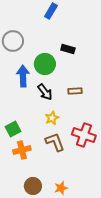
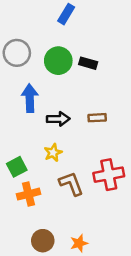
green circle: (45, 64) -> (58, 61), moved
black arrow: (45, 92) -> (58, 119), turned -54
yellow star: (52, 118) -> (53, 153), moved
red cross: (84, 135) -> (109, 175), turned -30

